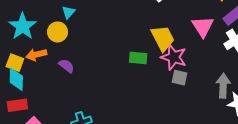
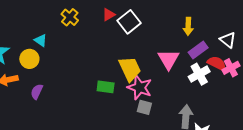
cyan triangle: (69, 12) -> (41, 40), turned -40
purple semicircle: (67, 66) -> (37, 92), turned -105

